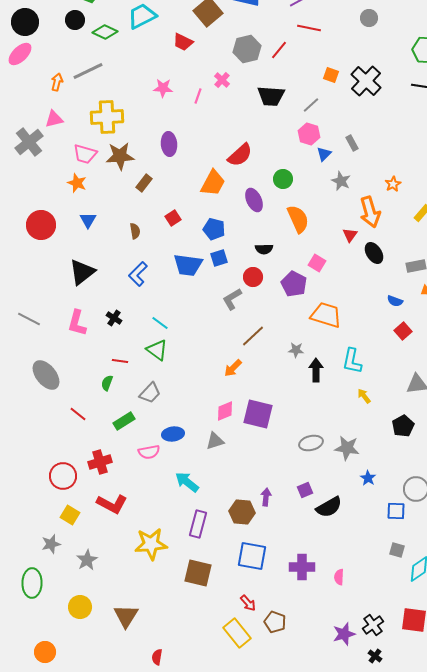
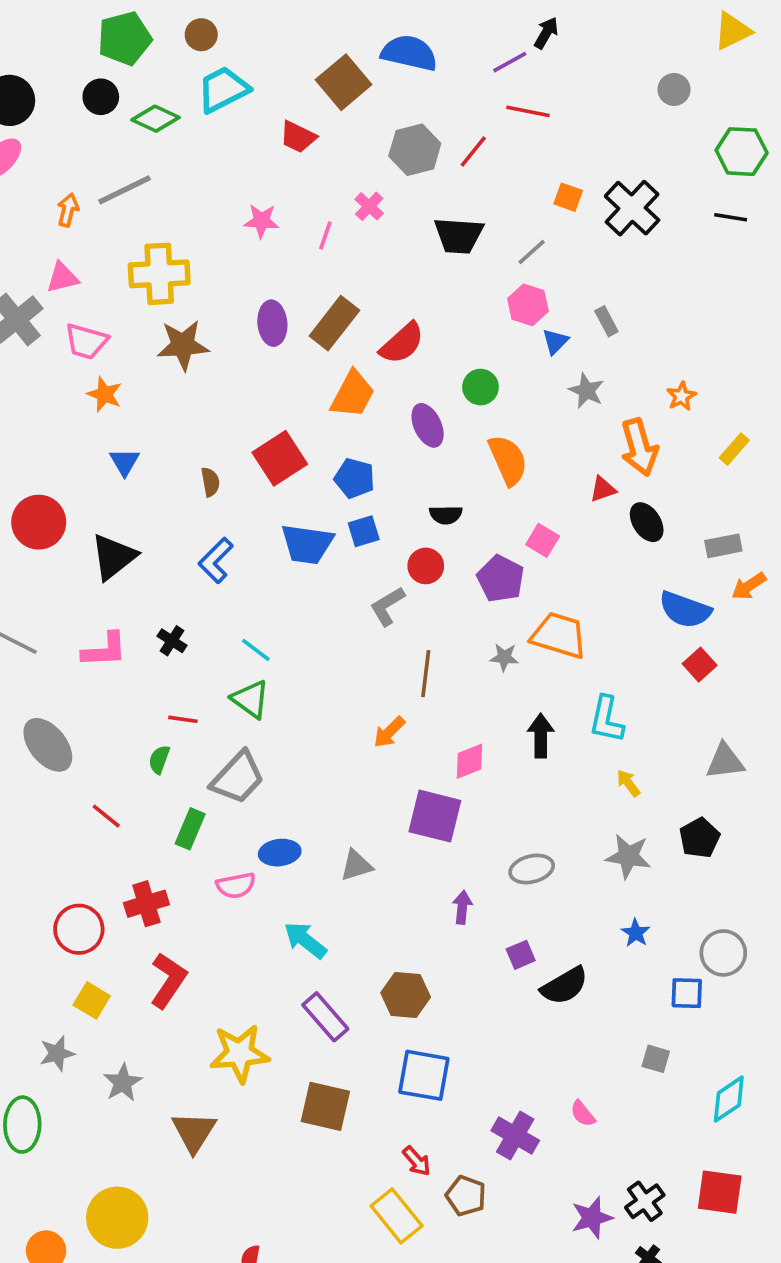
gray circle: (369, 18) -> (674, 89), moved
pink trapezoid: (85, 154) -> (86, 341), moved
brown rectangle: (144, 183) -> (334, 323), moved, size x1.6
red square: (173, 218) -> (280, 458), size x1.8
red circle: (41, 225) -> (39, 522), moved
red triangle: (350, 235) -> (603, 489), turned 35
blue semicircle: (395, 301) -> (685, 610), size x1.8
pink L-shape: (77, 323) -> (104, 650), turned -108
brown line: (253, 336) -> (426, 674), turned -40
gray star: (296, 350) -> (504, 657), moved
gray trapezoid: (150, 393) -> (238, 778), size x1.4
pink diamond: (225, 411) -> (470, 761), moved
green rectangle: (124, 421) -> (190, 829), turned -35
gray star: (347, 448) -> (628, 856), moved
purple arrow: (266, 497) -> (462, 907), moved
red L-shape: (112, 504) -> (168, 980), turned -84
purple rectangle: (198, 524) -> (325, 1017), turned -56
gray square: (397, 550) -> (656, 1059), moved
purple cross: (302, 567) -> (515, 1136), moved, turned 30
pink semicircle: (339, 577) -> (583, 1114), turned -42
yellow circle: (80, 607) -> (117, 1218), moved, size x1.4
brown triangle: (126, 616) -> (194, 1132), moved

